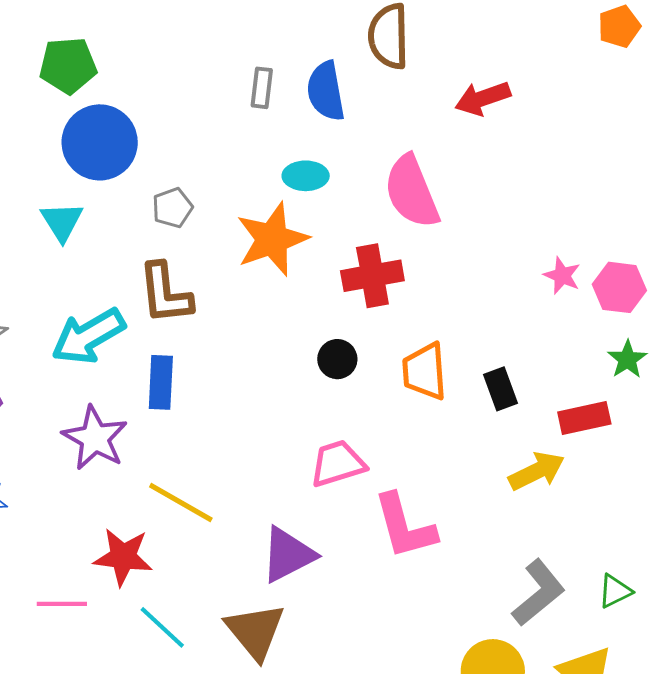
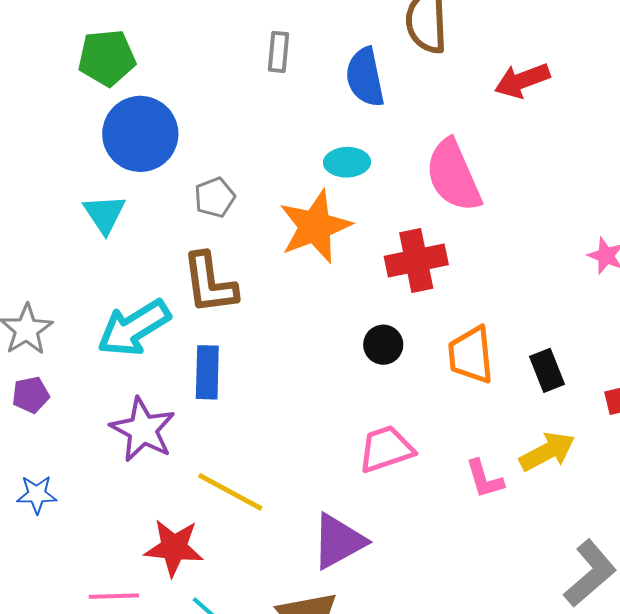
gray rectangle: (262, 88) -> (278, 52), moved
yellow arrow: (537, 471) -> (547, 452), moved
pink L-shape: (405, 526) -> (484, 479), moved, size x0.6

